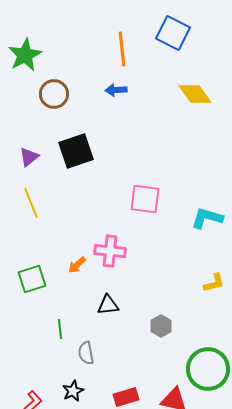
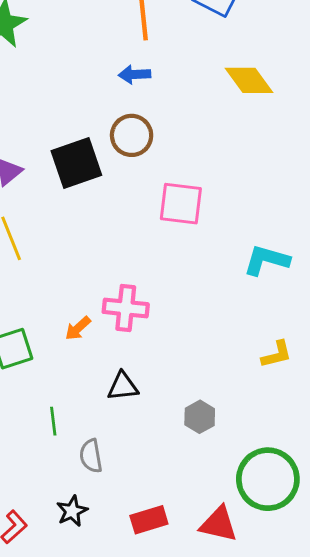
brown circle: (54, 94) -> (132, 135), moved
pink square: (145, 199) -> (181, 204), moved

